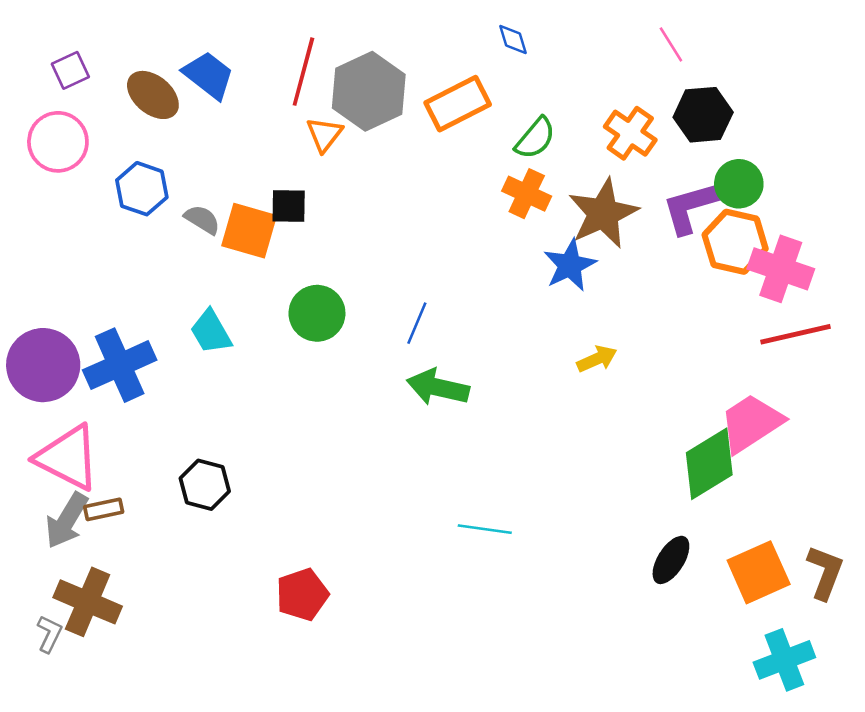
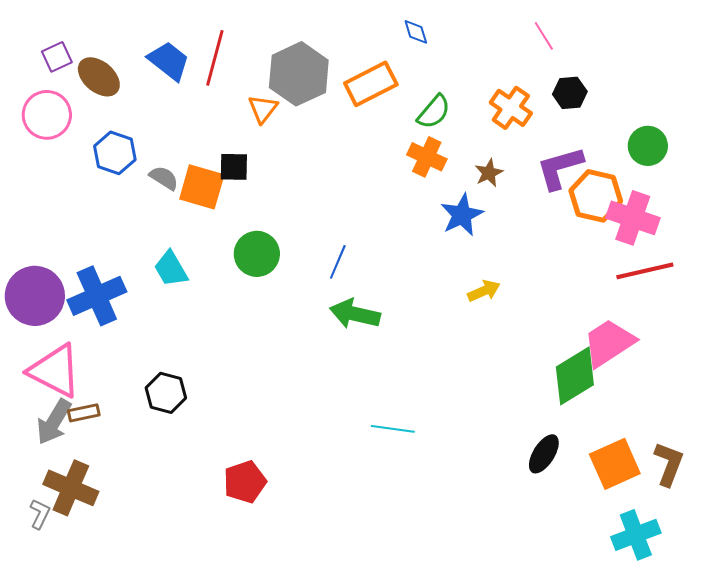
red line: (303, 72) -> (215, 58), moved
brown ellipse: (153, 95) -> (99, 77), moved
black hexagon: (703, 115) -> (570, 93), size x0.7
green circle: (739, 184) -> (648, 146), moved
brown star: (603, 213) -> (489, 173), size x0.5

